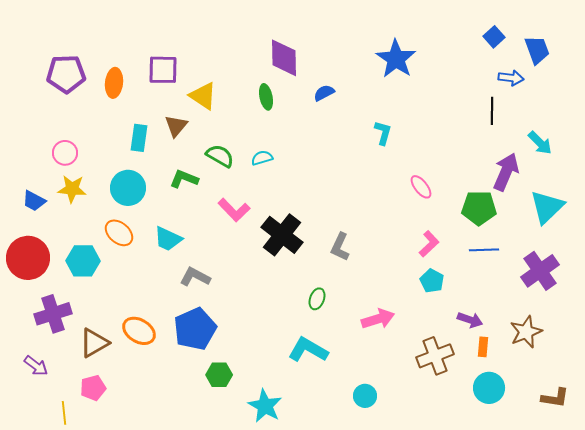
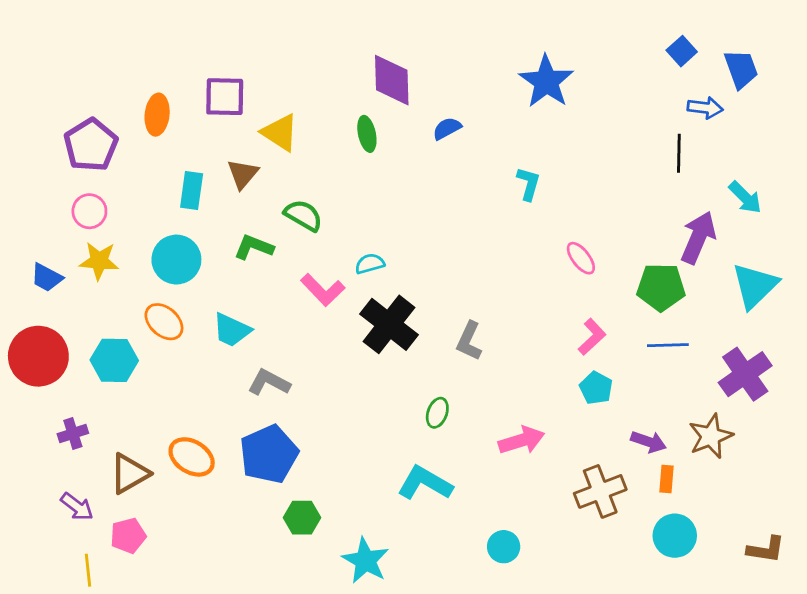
purple pentagon: (66, 74) -> (91, 145), moved, turned -30
cyan semicircle: (262, 158) -> (370, 264), moved
purple cross: (53, 314) -> (73, 433), size x0.6
brown star: (526, 332) -> (711, 436), moved
purple arrow: (36, 366) -> (77, 507), moved

